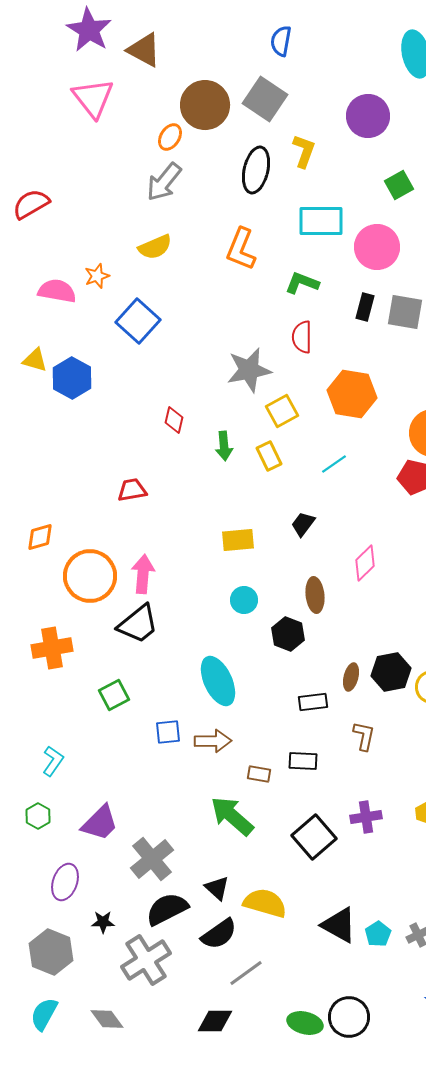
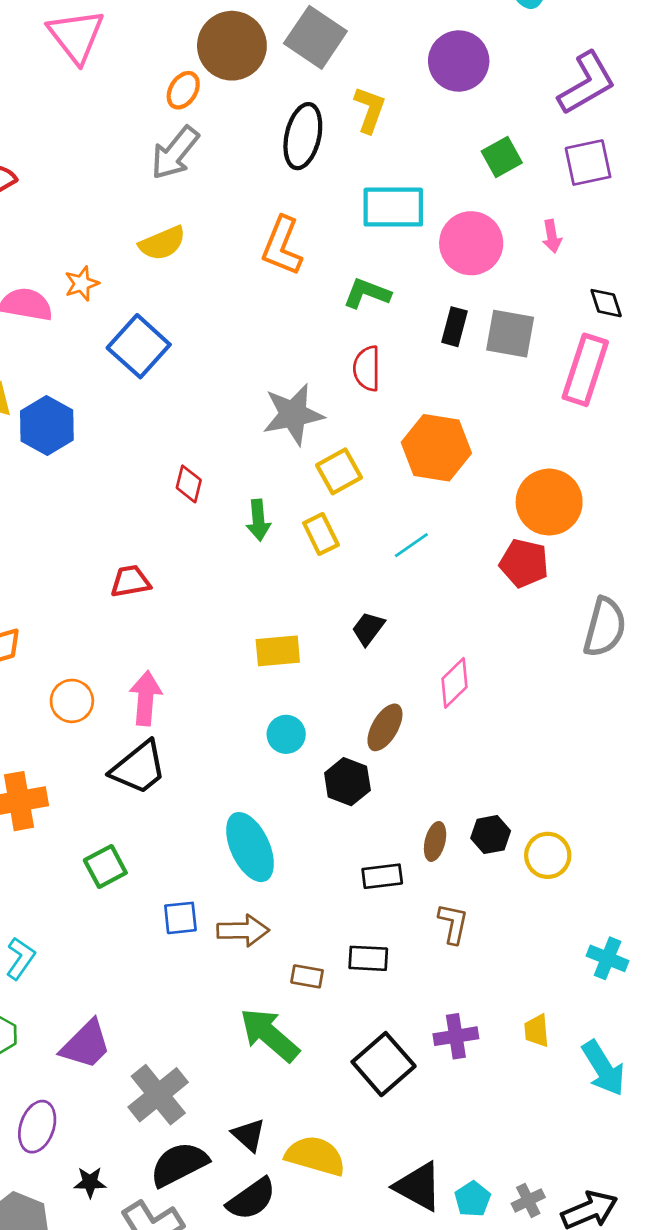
orange circle: (90, 576) -> (72, 701), size x0.6
brown ellipse: (315, 595) -> (385, 727), turned 36
black hexagon: (391, 672) -> (491, 835), size x0.7

